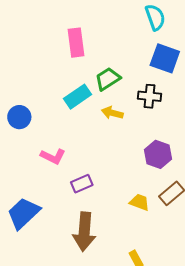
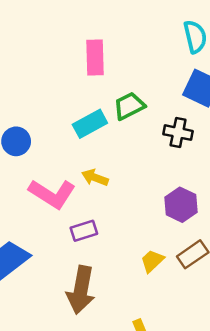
yellow arrow: (112, 113) -> (95, 178), moved
pink L-shape: (53, 156) -> (52, 194), size x1.5
yellow trapezoid: (140, 202) -> (152, 261), turned -70

